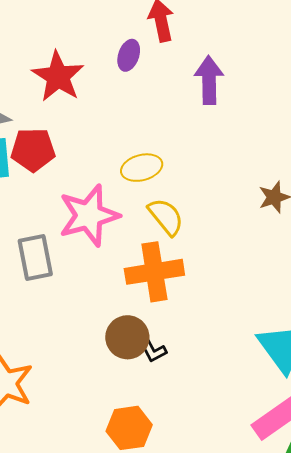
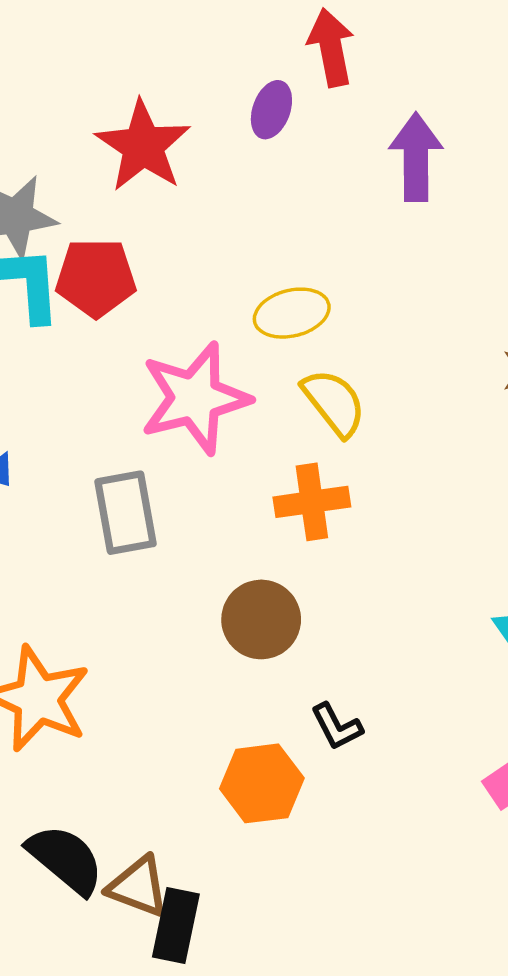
gray rectangle: (35, 257) -> (126, 513), moved
orange cross: (154, 272) -> (312, 502), size x0.7
black L-shape: (152, 350) -> (337, 727), moved

